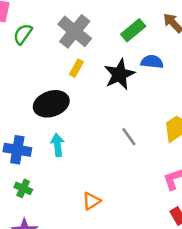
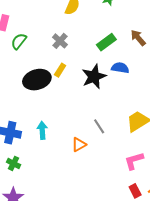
gray cross: (75, 31) -> (60, 41), size x0.6
black ellipse: (51, 104) -> (37, 80), moved
orange triangle: (91, 201) -> (79, 145), moved

